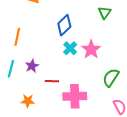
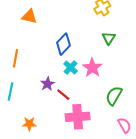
green triangle: (104, 13) -> (109, 38), moved
purple star: (32, 66) -> (47, 84), moved
red line: (52, 81) -> (63, 95), moved, turned 40

